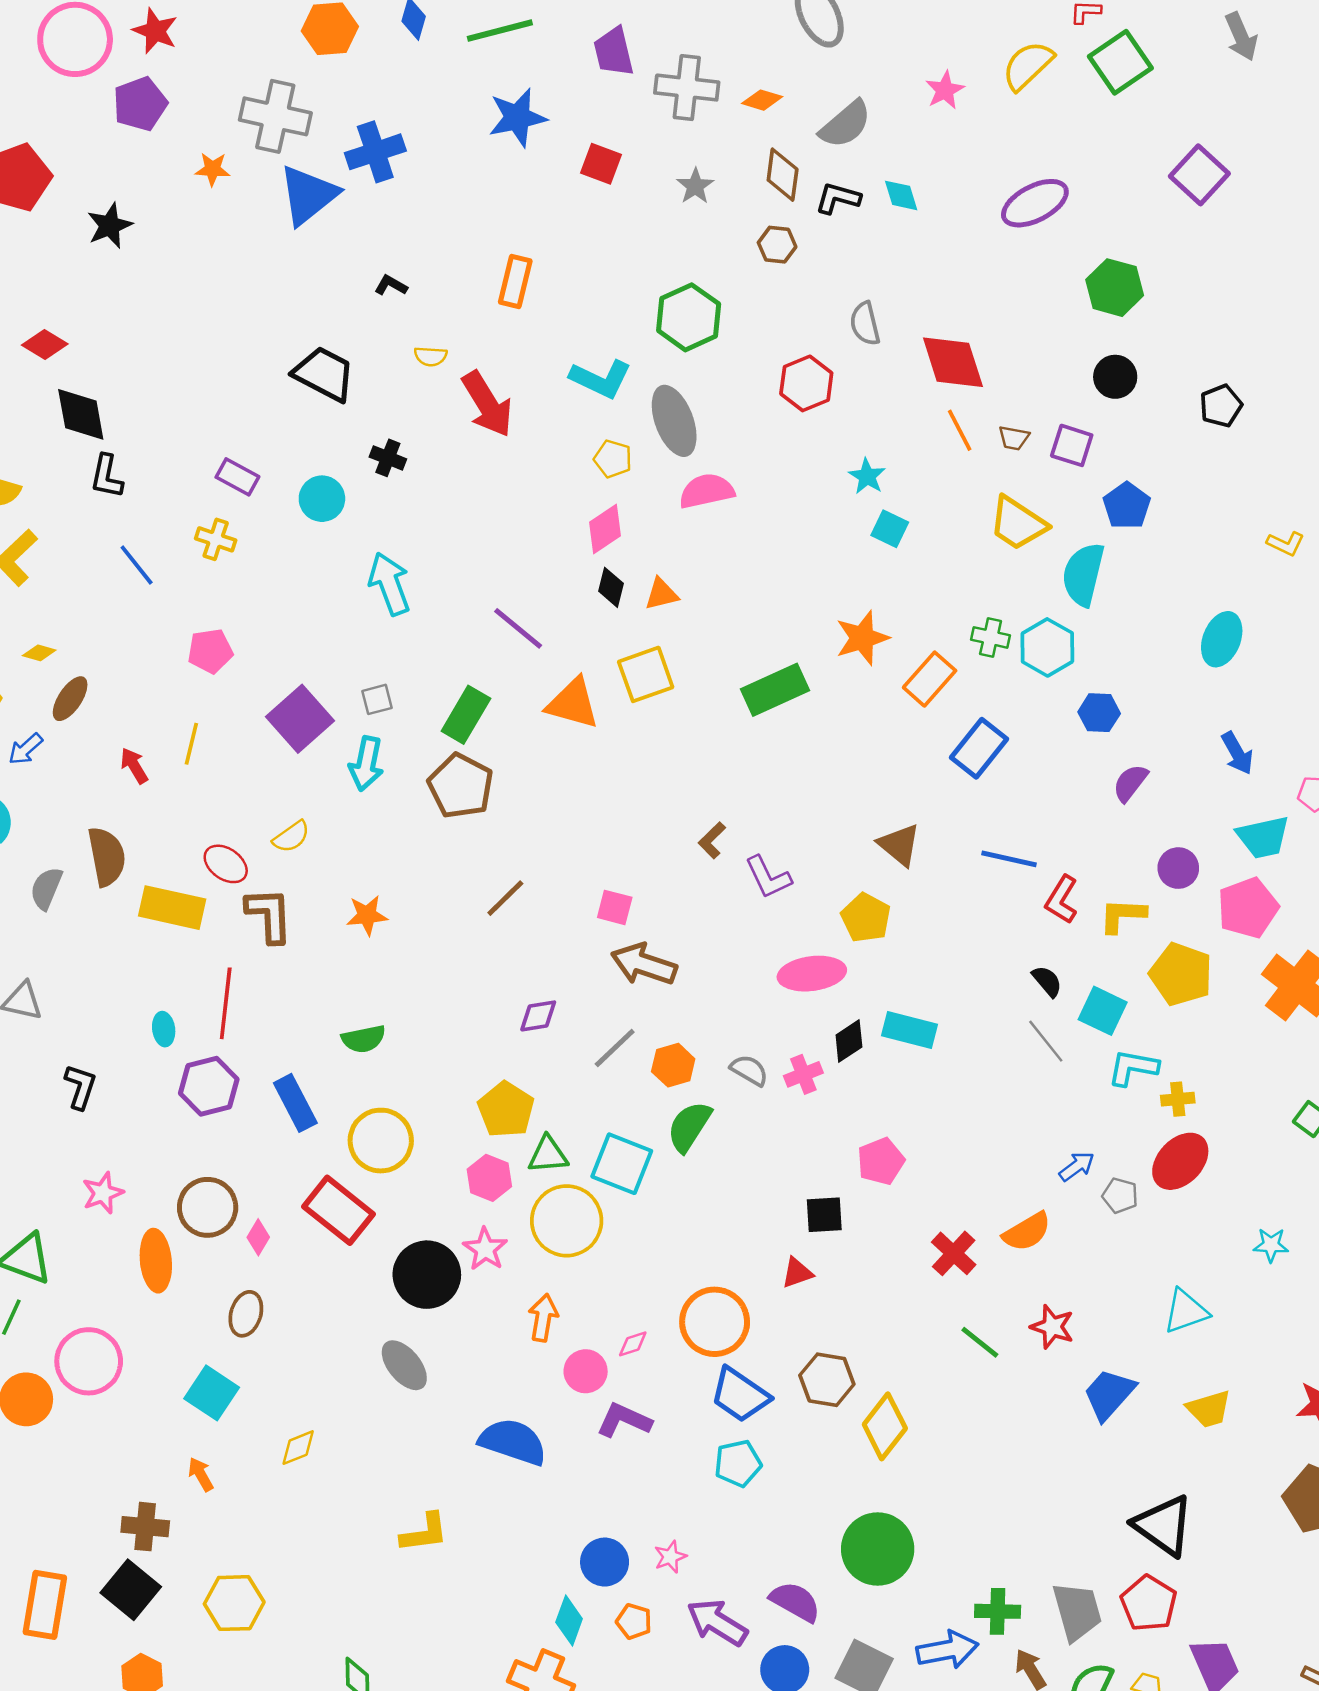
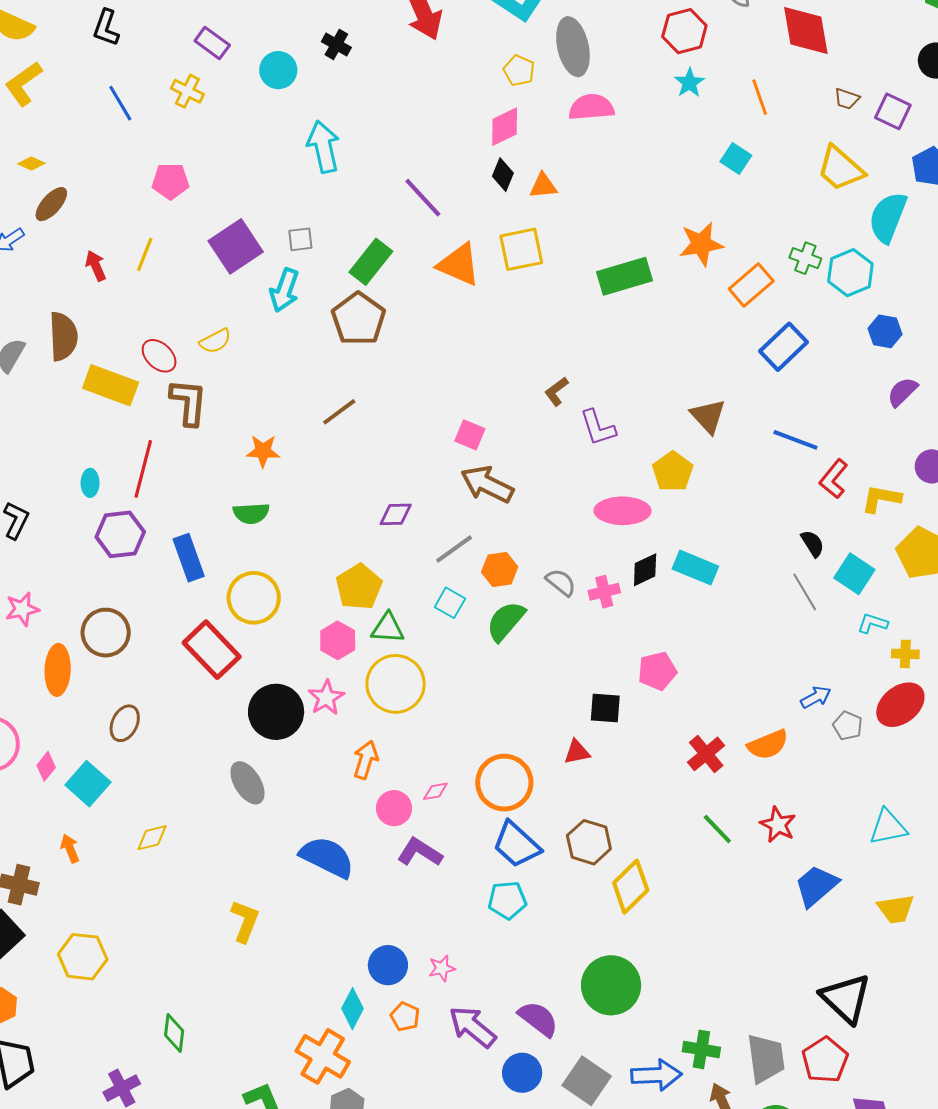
orange line: (960, 430) -> (760, 97), moved
cyan star: (867, 476) -> (690, 83), moved
brown line: (505, 898) -> (339, 412), moved
orange star: (367, 915) -> (263, 451), moved
cyan L-shape: (1133, 1068) -> (873, 623), size x0.7
cyan square: (622, 1164) -> (450, 603), moved, size x0.6
pink diamond: (258, 1237) -> (46, 766), moved
yellow L-shape: (424, 1533) -> (245, 921), turned -69

